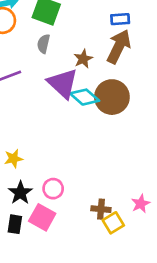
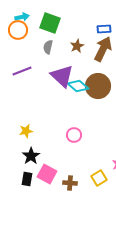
brown star: (83, 59) -> (77, 46), moved
pink circle: (53, 189) -> (74, 135), moved
brown cross: (101, 209) -> (70, 183), moved

